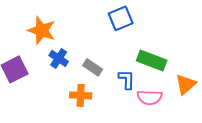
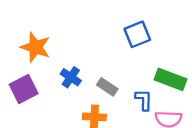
orange star: (42, 30) -> (35, 47), moved

